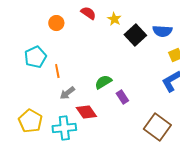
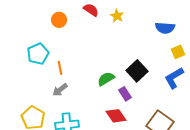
black square: (135, 35) -> (137, 71), moved
gray arrow: (67, 93) -> (60, 90), moved
red diamond: (86, 112) -> (116, 116), moved

